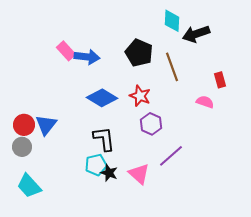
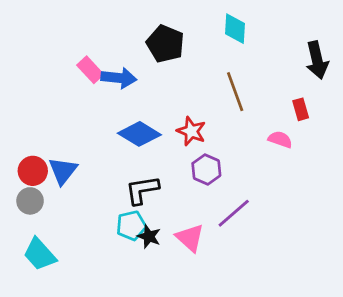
black arrow: (196, 34) -> (317, 60), moved, turned -84
black pentagon: (139, 53) -> (165, 44), moved
black L-shape: (104, 139) -> (142, 190), turned -92

